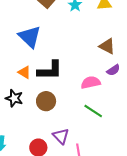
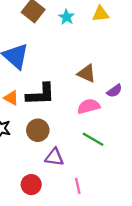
brown triangle: (107, 46) -> (87, 73), moved
purple triangle: (61, 136) -> (54, 157), moved, turned -36

